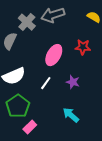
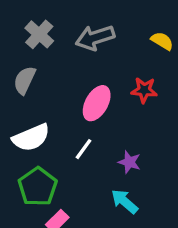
gray cross: (27, 22) -> (39, 34), moved
purple star: (73, 82) -> (129, 162), moved

